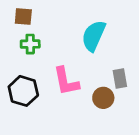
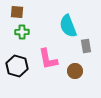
cyan semicircle: (94, 36) -> (68, 26), turned -45
gray rectangle: (120, 79) -> (86, 46), moved

